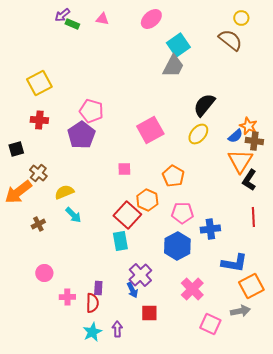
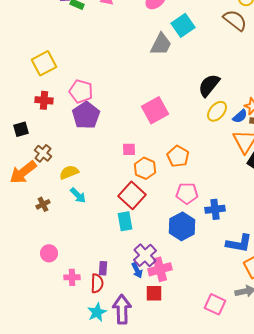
gray trapezoid: (173, 66) -> (161, 44), moved
pink pentagon: (91, 111) -> (81, 91), moved
yellow ellipse: (198, 134) -> (217, 111), moved
orange hexagon: (147, 200) -> (145, 168), moved
pink cross: (192, 289) -> (160, 269), moved, turned 30
purple arrow: (117, 329) -> (122, 309), size x1.8

